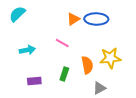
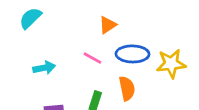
blue ellipse: (96, 19) -> (132, 54), moved
yellow star: (110, 58) -> (171, 64), moved

